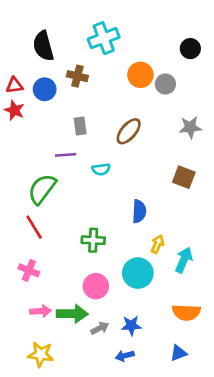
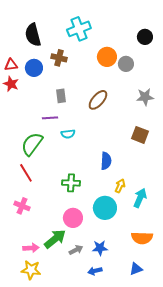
cyan semicircle: (101, 169) -> (68, 134), moved
pink arrow: (41, 311) -> (31, 248), moved
green arrow: (72, 314) -> (55, 239), turned -40

